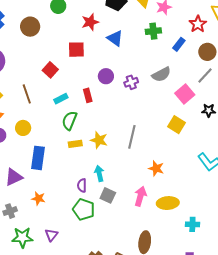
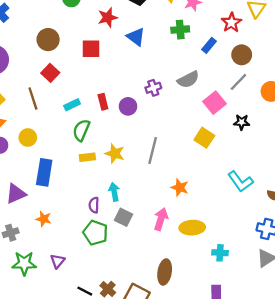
brown circle: (30, 27) -> (48, 40), moved
red square: (50, 70) -> (50, 73), moved
purple circle: (106, 76) -> (128, 106), moved

